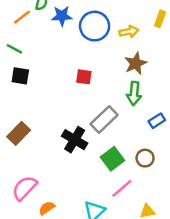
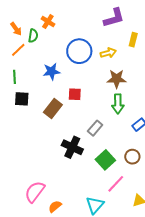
blue star: (62, 16) -> (51, 71), moved
green line: (14, 49) -> (15, 77), turned 64
brown star: (136, 63) -> (117, 79), turned 30
gray rectangle: (104, 119) -> (95, 128), size x0.7
brown rectangle: (19, 133) -> (53, 108), moved

